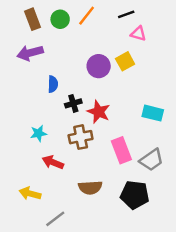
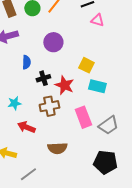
yellow square: (125, 61) -> (86, 65), moved, turned -35
purple circle: (99, 66) -> (53, 42), moved
cyan rectangle: (153, 113) -> (97, 86), moved
black pentagon: (135, 195) -> (105, 162), moved

